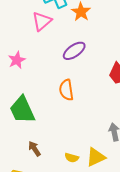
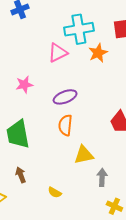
purple ellipse: (74, 51) -> (65, 97), moved
yellow triangle: (96, 157) -> (84, 155), moved

